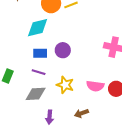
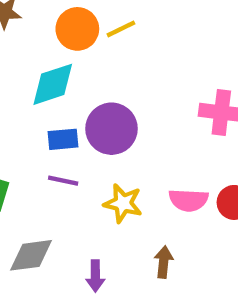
purple circle: (63, 50) -> (112, 129), size x1.5
gray diamond: (36, 94) -> (31, 255), moved
brown arrow: (81, 113) -> (164, 262), turned 120

